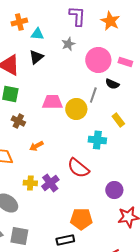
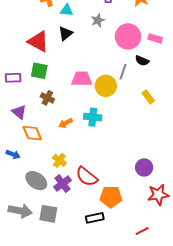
cyan cross: (97, 140) -> (93, 117), moved
red semicircle: (78, 168) -> (87, 177), moved
yellow cross: (30, 183) -> (59, 160), turned 32
purple cross: (50, 183) -> (62, 184), moved

